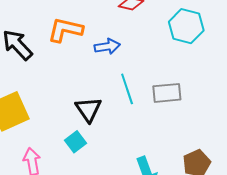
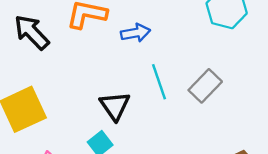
gray rectangle: (167, 93) -> (205, 86), turned -40

